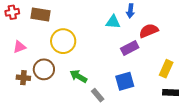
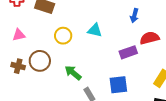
cyan triangle: (113, 22) -> (95, 30), moved
yellow circle: (63, 41) -> (63, 36), size x0.7

